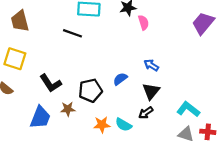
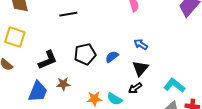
black line: (72, 33) -> (68, 14), turned -30
black L-shape: (51, 83) -> (48, 60), turned -80
black pentagon: (90, 91) -> (85, 54), moved

